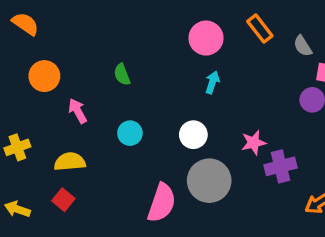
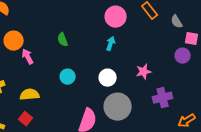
cyan arrow: (212, 82) -> (111, 44), moved
pink arrow: (78, 111) -> (28, 57), moved
pink star: (254, 143) -> (144, 72), moved

